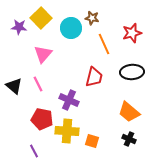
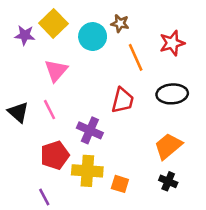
orange trapezoid: (129, 112) -> (168, 146), turned 100
red pentagon: (42, 119) -> (55, 155), turned -30

